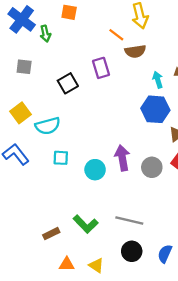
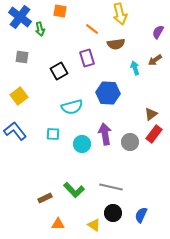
orange line: (116, 35) -> (92, 29), moved
blue hexagon: (155, 109) -> (108, 93), moved
cyan semicircle: (48, 126) -> (72, 107), moved
yellow triangle: (96, 265) -> (94, 225), moved

